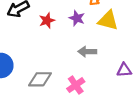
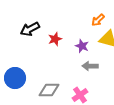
purple star: (77, 18) -> (82, 46), moved

